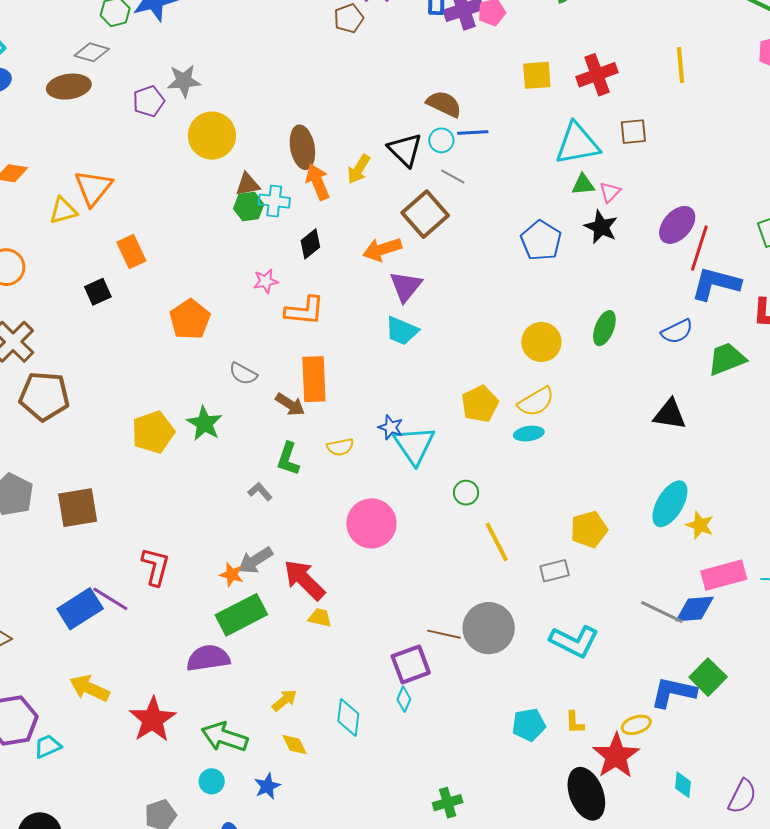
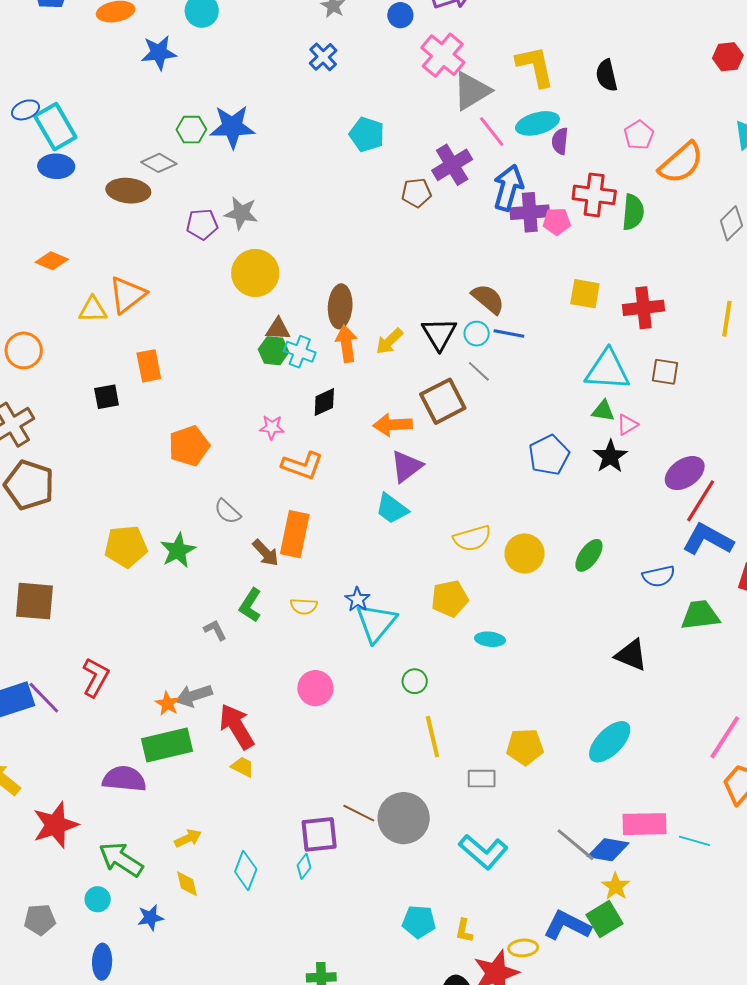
yellow semicircle: (536, 402) -> (472, 538), moved
pink circle: (371, 523) -> (315, 688), size x0.7
yellow star: (700, 525) -> (616, 886), moved

